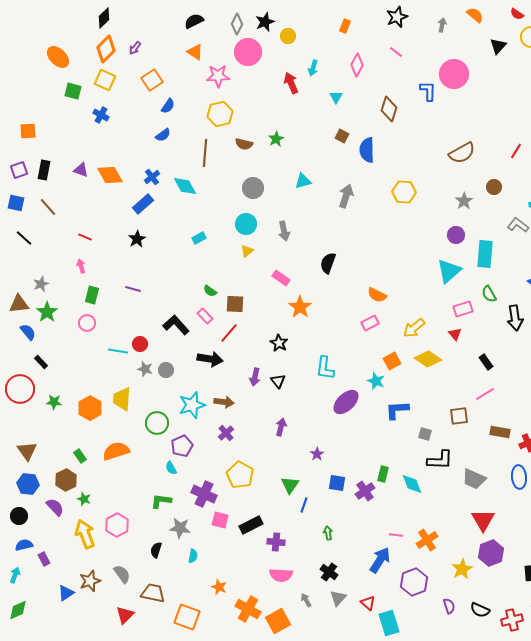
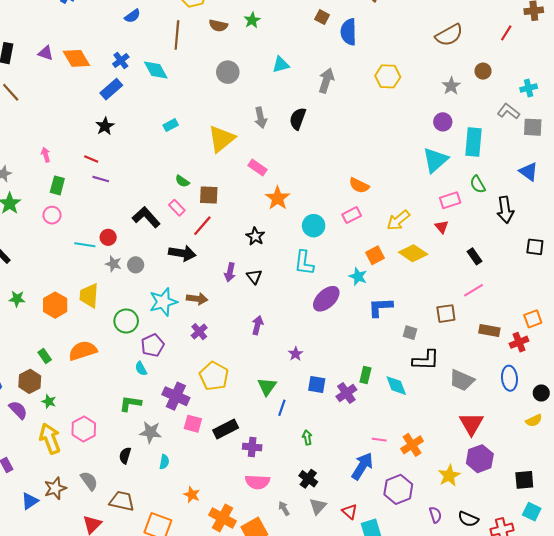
cyan circle: (246, 224) -> (314, 226), moved
red line: (85, 237) -> (91, 159), moved
yellow triangle: (247, 251) -> (221, 139), size x2.0
black semicircle: (328, 263) -> (298, 119), moved

